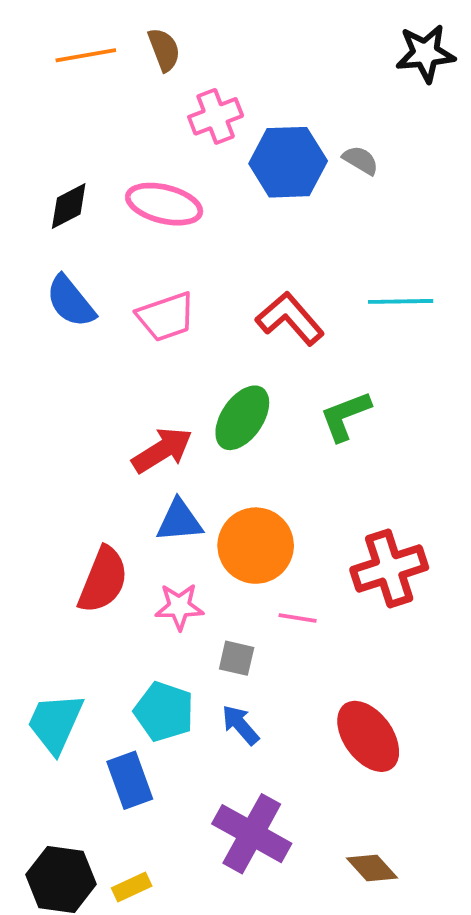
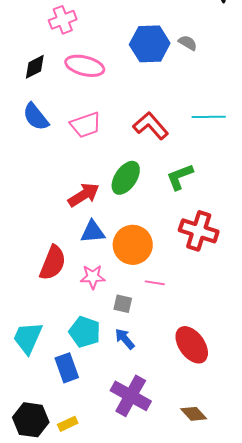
pink cross: (216, 116) -> (63, 20), moved
red cross: (389, 568) -> (199, 231), moved, turned 36

